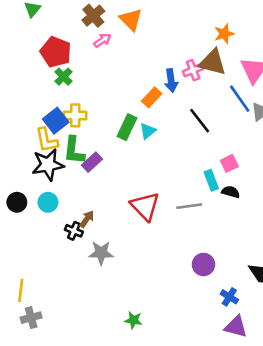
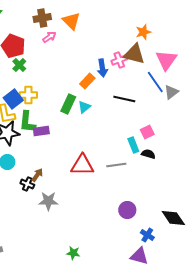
brown cross: (93, 16) -> (42, 18), turned 30
black line: (200, 121) -> (124, 99), turned -40
purple rectangle: (92, 162) -> (41, 131), turned 35
red triangle: (145, 206) -> (82, 165), turned -45
purple triangle: (236, 327) -> (139, 256), moved

